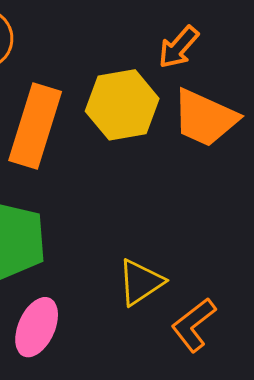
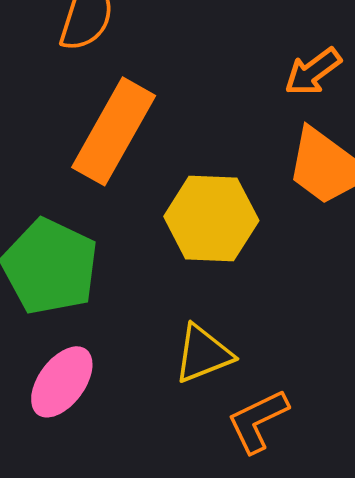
yellow hexagon: (122, 105) -> (211, 219), moved

